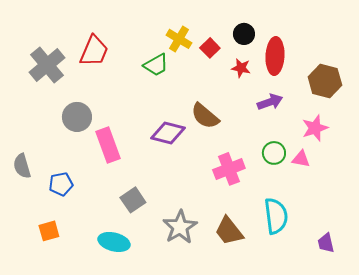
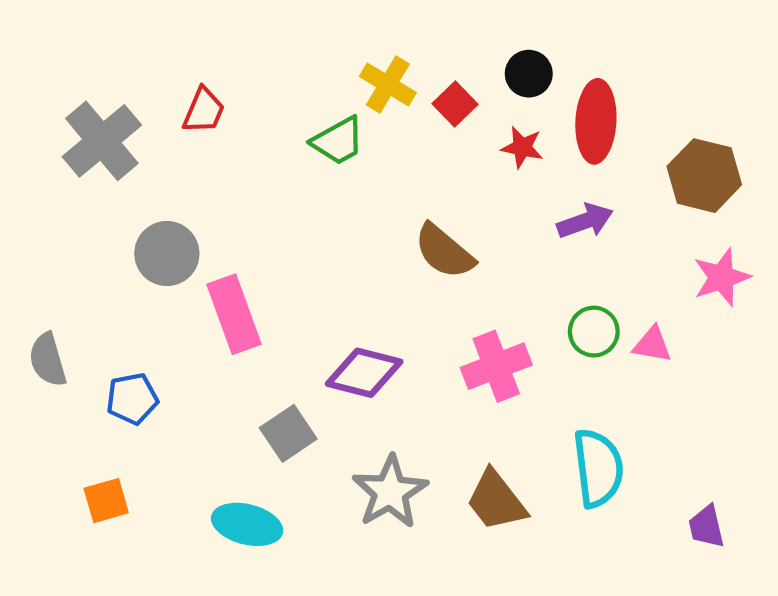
red trapezoid: (94, 51) -> (204, 111), size x0.7
pink star: (315, 128) -> (722, 277), moved
purple diamond: (168, 133) -> (364, 373), moved

